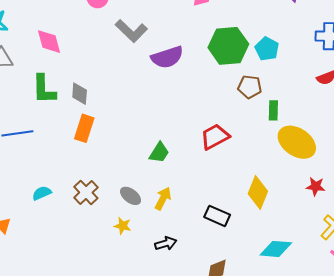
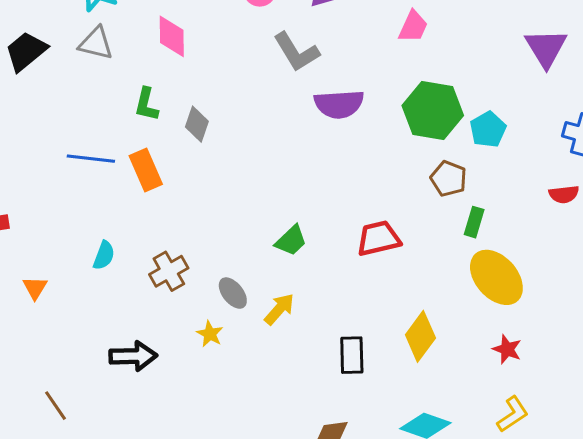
green L-shape: (44, 89) -> (146, 104), size x0.7
orange rectangle: (84, 128) -> (146, 170), moved, turned -56
cyan semicircle: (42, 193) -> (104, 255), turned 120
black rectangle: (217, 216) -> (352, 355), turned 50
black arrow: (166, 243) -> (133, 356), moved, size x1.4

